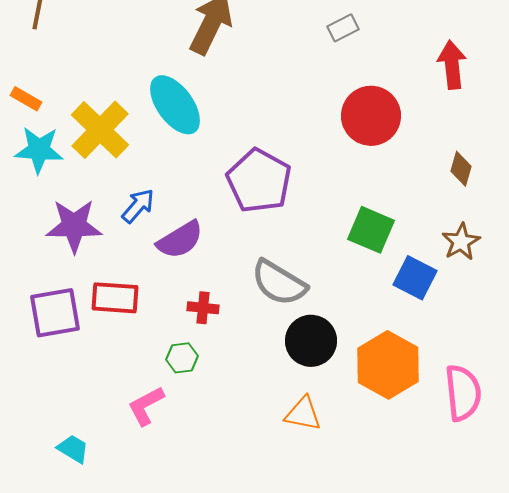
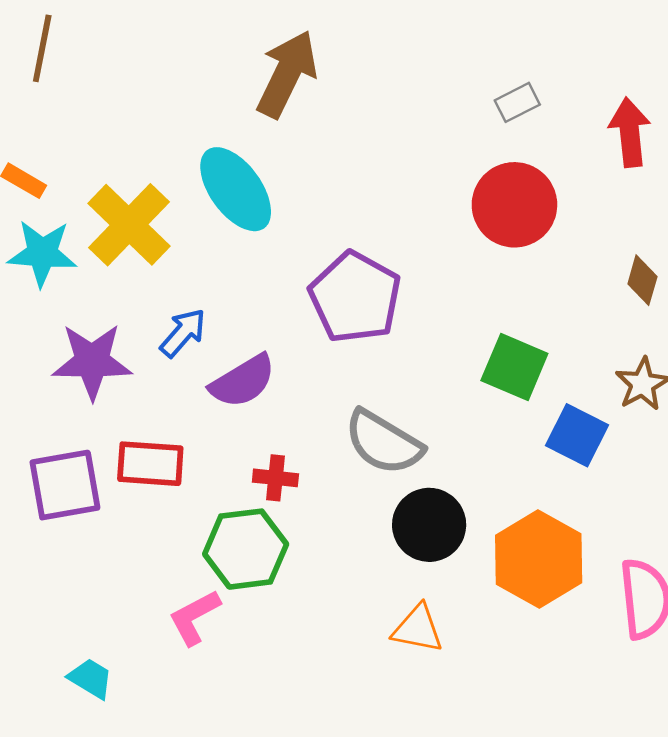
gray rectangle: (343, 28) -> (517, 102), moved
green hexagon: (182, 358) -> (246, 549), size x1.8

